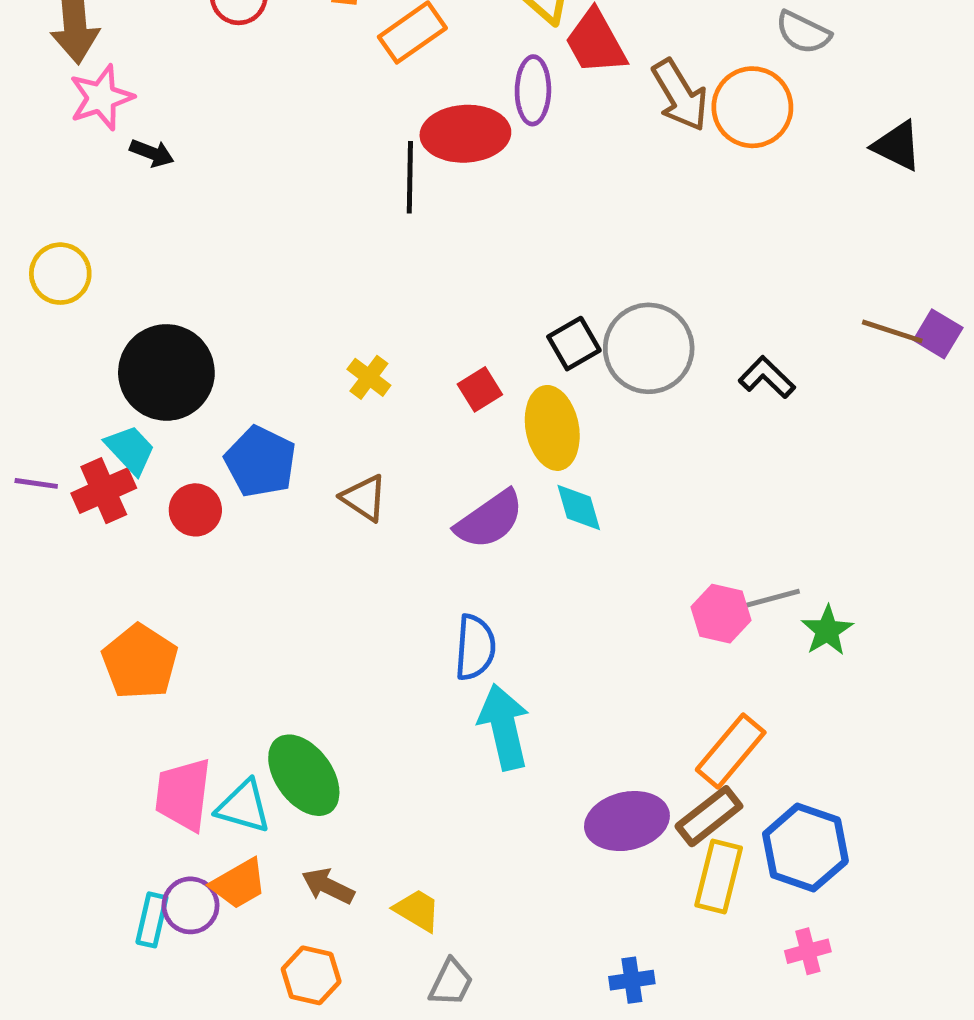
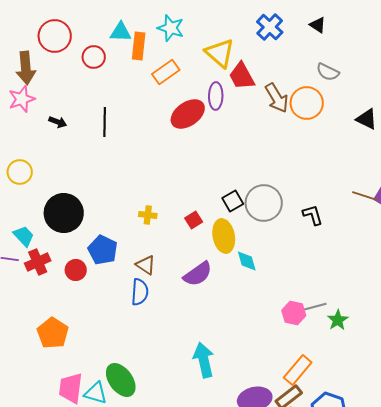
pink star: (101, 98) -> (22, 99), moved
red ellipse: (465, 134) -> (188, 114), turned -32
black line: (410, 177) -> (105, 122), moved
yellow cross: (369, 377) -> (148, 215), turned -30
black L-shape: (767, 377) -> (313, 215), turned 30
cyan trapezoid: (130, 450) -> (24, 236), moved
cyan diamond: (579, 508) -> (247, 261), moved
blue semicircle: (475, 647) -> (140, 292), moved

